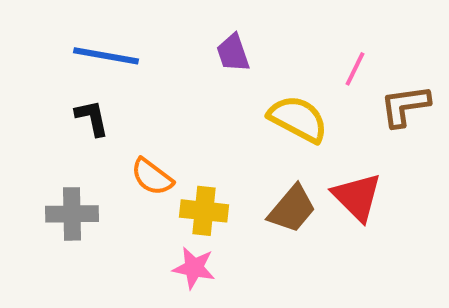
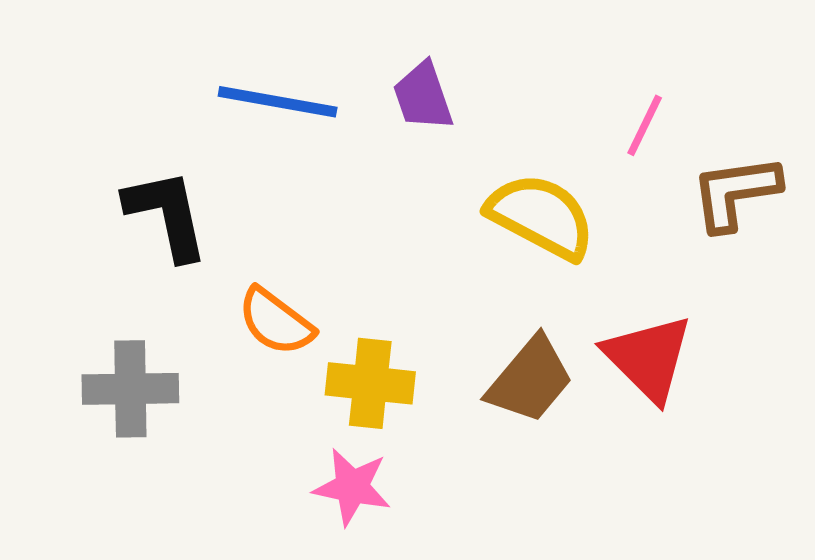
blue line: (106, 56) -> (278, 102), moved
black L-shape: (92, 118) -> (167, 214), size x1.4

